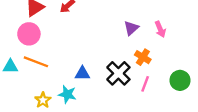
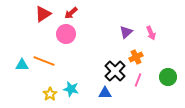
pink circle: (29, 34) -> (66, 34), moved
orange cross: (143, 57) -> (136, 57), turned 32
blue triangle: (82, 73) -> (105, 93), moved

